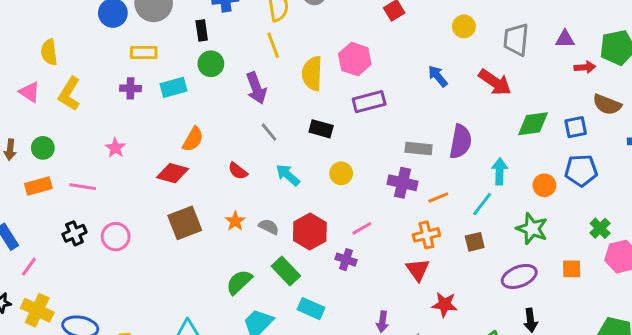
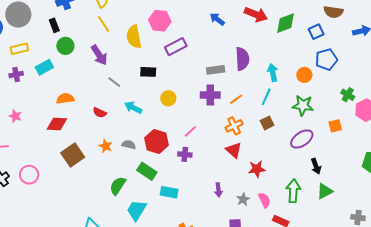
green diamond: (533, 124) -> (285, 23), moved
orange semicircle: (193, 139) -> (65, 99), turned -114

